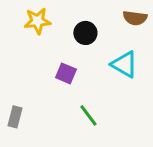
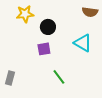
black circle: (85, 33) -> (48, 27), moved
purple square: (66, 73) -> (44, 49), turned -32

